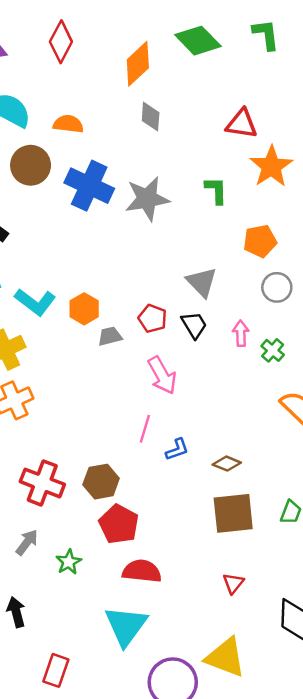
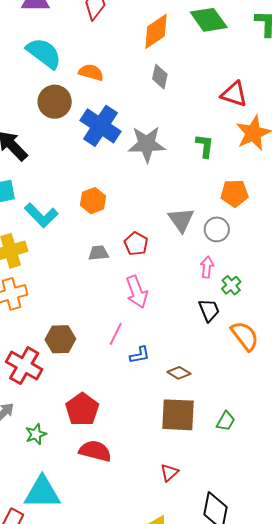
gray circle: (277, 287) -> (217, 229), moved
orange hexagon: (84, 309) -> (93, 201), moved
black trapezoid: (194, 325) -> (209, 310), moved
brown hexagon: (101, 482) -> (60, 339), moved
cyan triangle: (126, 626) -> (42, 493), moved, turned 45

